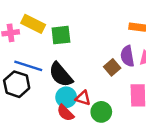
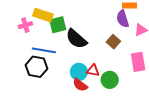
green square: (61, 35) -> (58, 25), moved
purple semicircle: (127, 56) -> (123, 19), moved
black semicircle: (61, 75) -> (76, 39), moved

